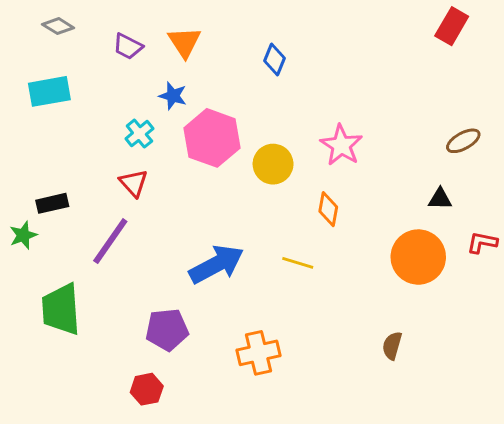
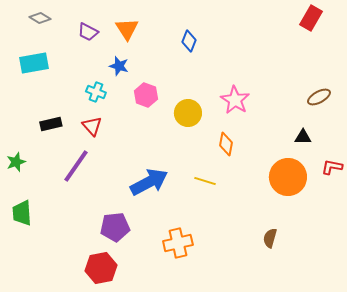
cyan cross: (139, 134) -> (96, 92), turned -30
pink hexagon: (212, 138) -> (146, 95), size x0.6
black rectangle: (52, 203) -> (51, 124), moved
green trapezoid: (61, 309) -> (22, 213), moved, size x0.7
red hexagon: (147, 389) -> (101, 268), size x1.4

